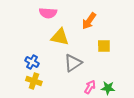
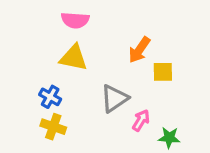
orange arrow: (89, 21) -> (139, 50), moved
yellow triangle: (60, 37) -> (74, 58), moved
pink arrow: (90, 87) -> (141, 120), moved

